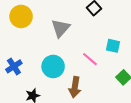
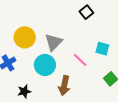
yellow circle: (21, 16) -> (25, 37), moved
gray triangle: (61, 28) -> (54, 42), moved

